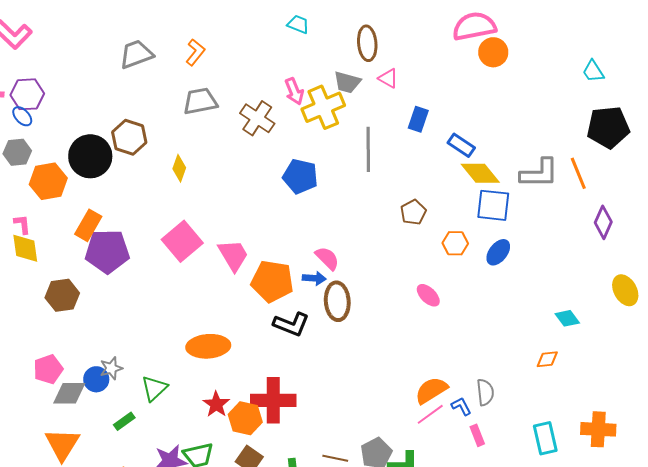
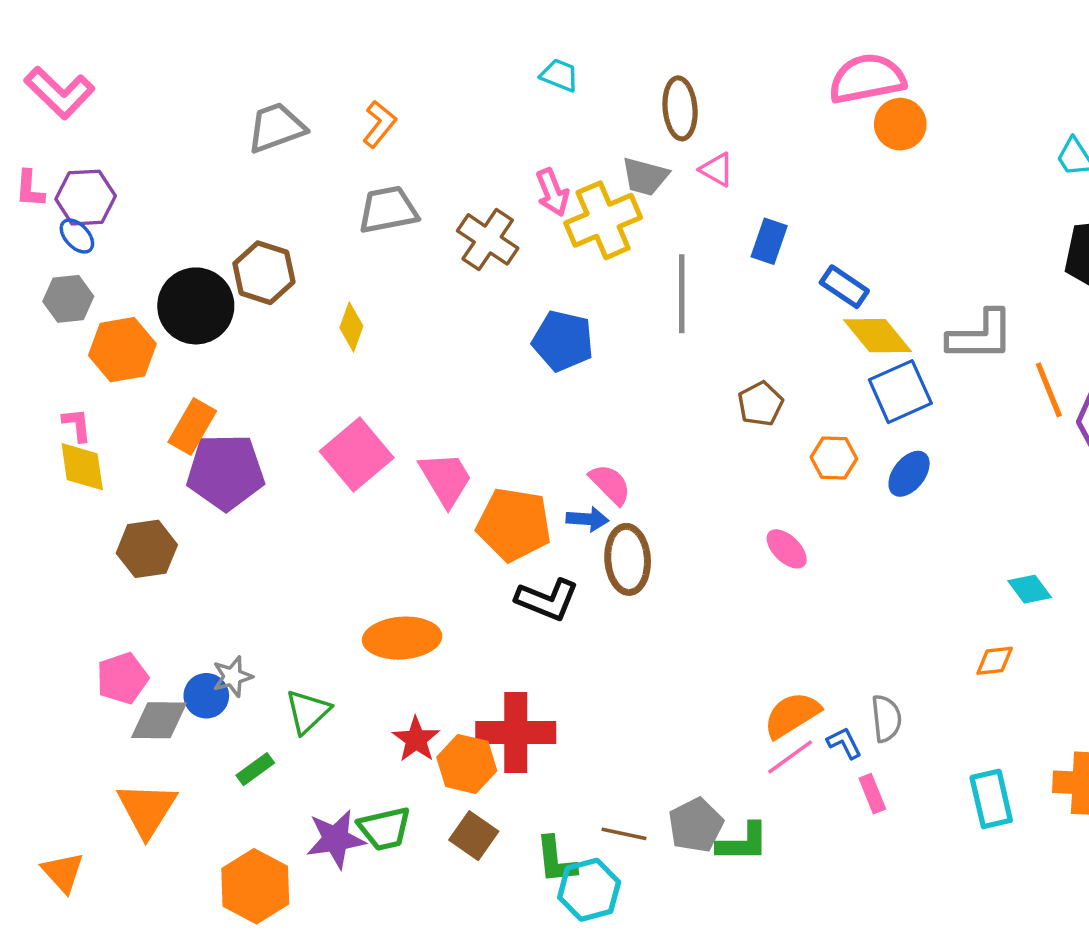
orange line: (578, 173) -> (1049, 390), moved
blue square: (493, 205) -> (900, 392), turned -30

